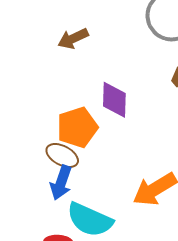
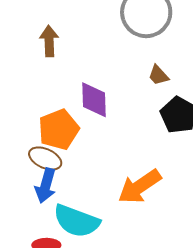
brown arrow: (73, 38) -> (49, 41), turned 116

